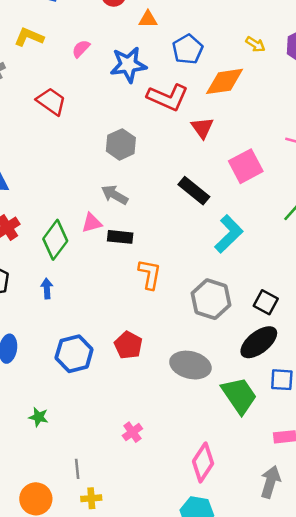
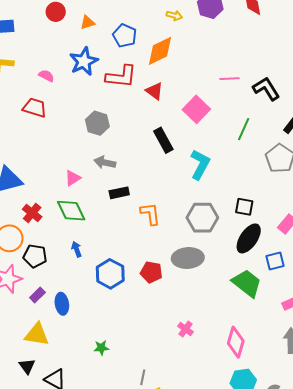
pink semicircle: (81, 49) -> (46, 76), moved, turned 91
black rectangle: (194, 191) -> (163, 140), turned 40
pink triangle: (92, 223) -> (73, 178), moved
green diamond: (55, 240) -> (71, 211), turned -44
blue hexagon: (74, 354) -> (110, 274), moved
gray ellipse: (190, 365) -> (188, 258), moved
pink cross: (132, 432) -> (186, 329), moved
gray line: (77, 469) -> (143, 377), turned 35

